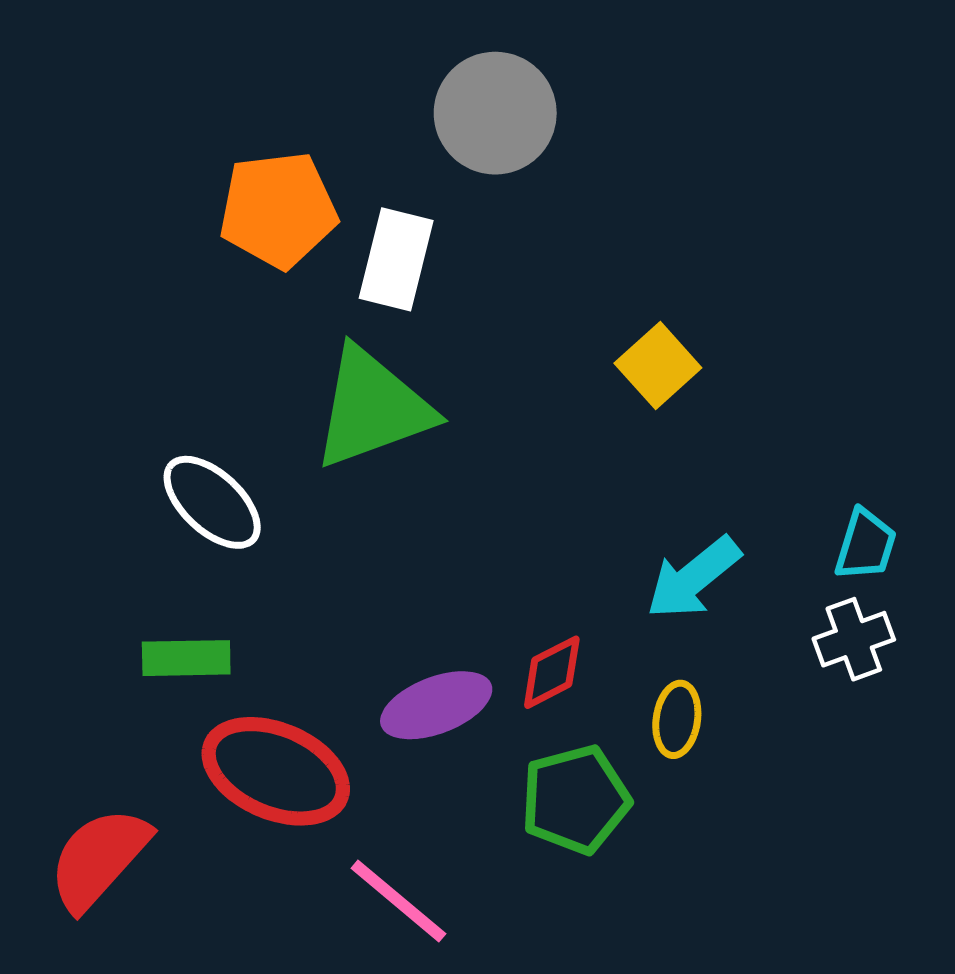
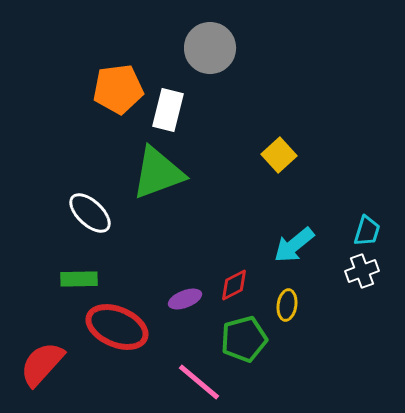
purple ellipse: (436, 705) -> (185, 299), size x0.7
pink line: (398, 901) -> (199, 382), moved

